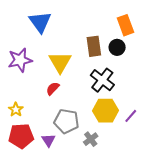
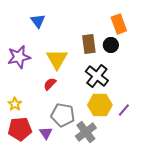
blue triangle: (40, 22) -> (38, 21), size x0.7
gray cross: (91, 139) -> (86, 132), size x1.5

